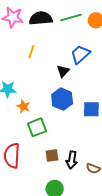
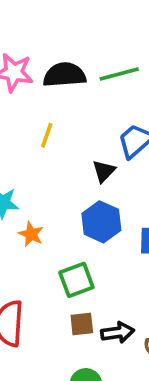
green square: (37, 127) -> (76, 280), moved
black arrow: (72, 160) -> (118, 333), turned -108

